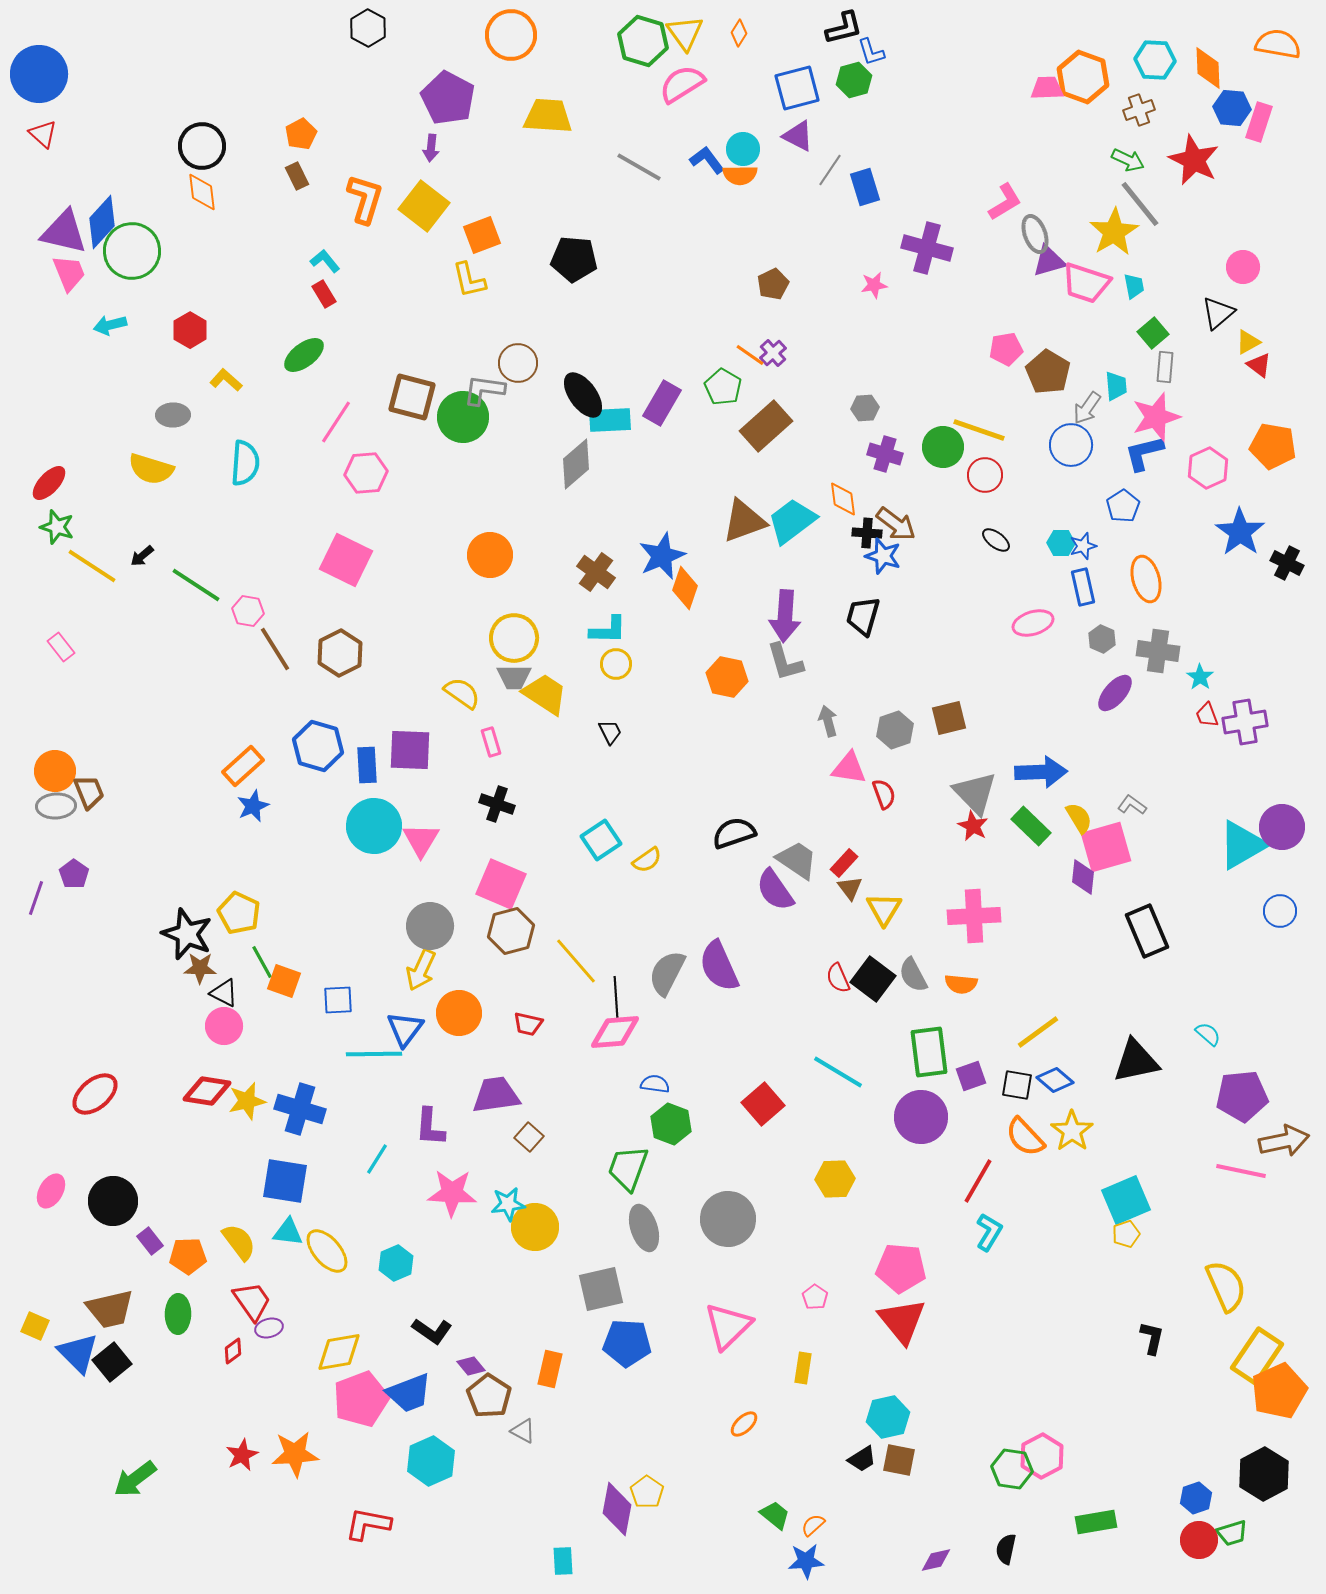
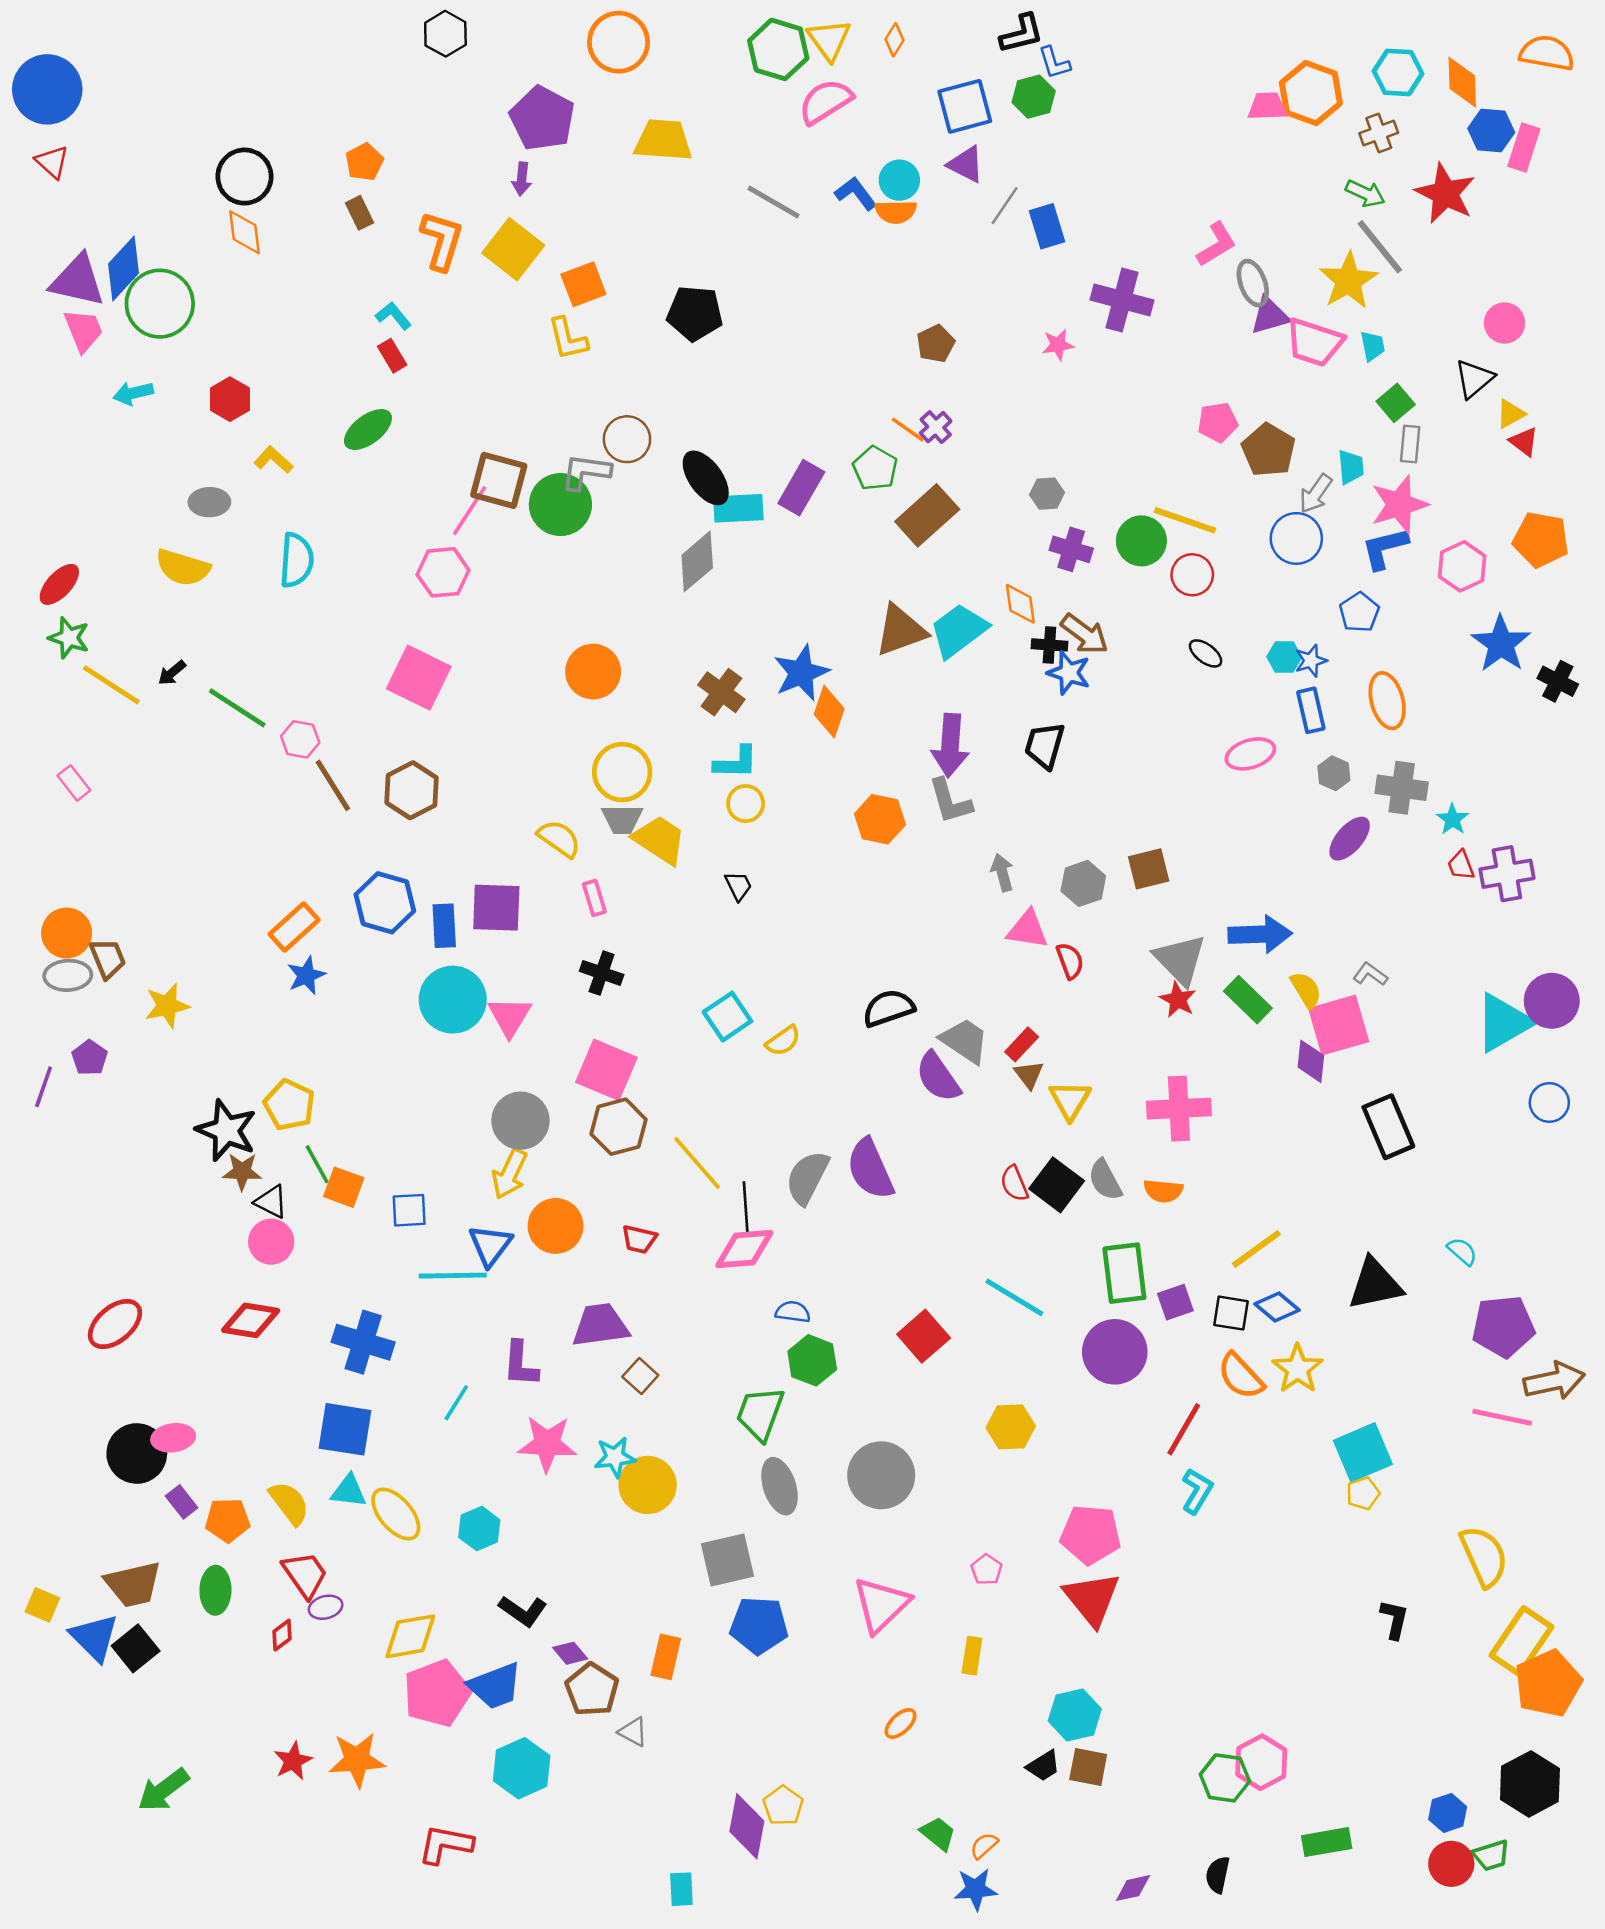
pink line: (336, 422) -> (470, 511), moved
yellow star: (247, 1101) -> (167, 1006), moved
pink ellipse: (51, 1191) -> (173, 1438), moved, turned 52

